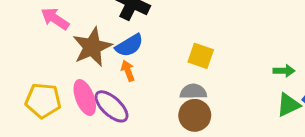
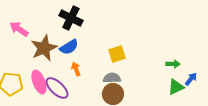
yellow square: (201, 56) -> (117, 54), turned -36
orange arrow: (128, 71) -> (76, 69), moved

